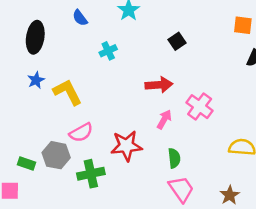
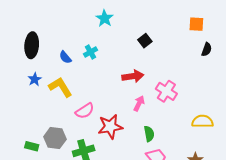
blue semicircle: (80, 18) -> (65, 57), moved
pink semicircle: (81, 132) -> (85, 111), moved

